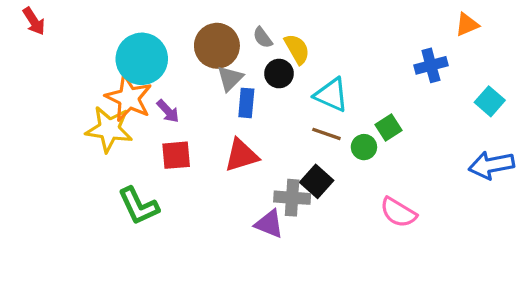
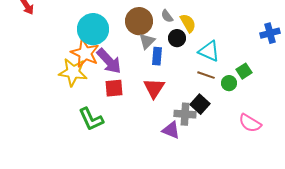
purple arrow: (168, 111) -> (109, 61), size x1.8
red triangle: (241, 155) -> (154, 88), turned -40

